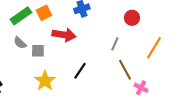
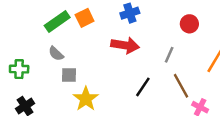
red arrow: (64, 35) -> (125, 45), moved
gray square: (38, 51) -> (69, 75), moved
black line: (80, 71) -> (143, 87), moved

